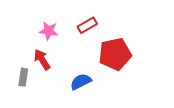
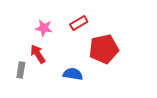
blue semicircle: (81, 82) -> (73, 74), turned 36

